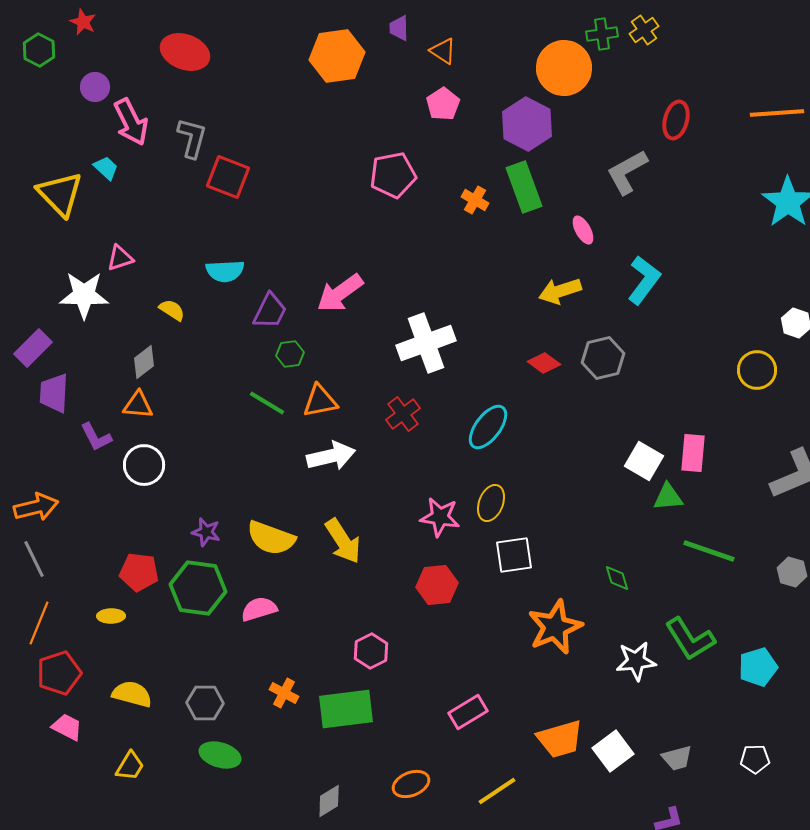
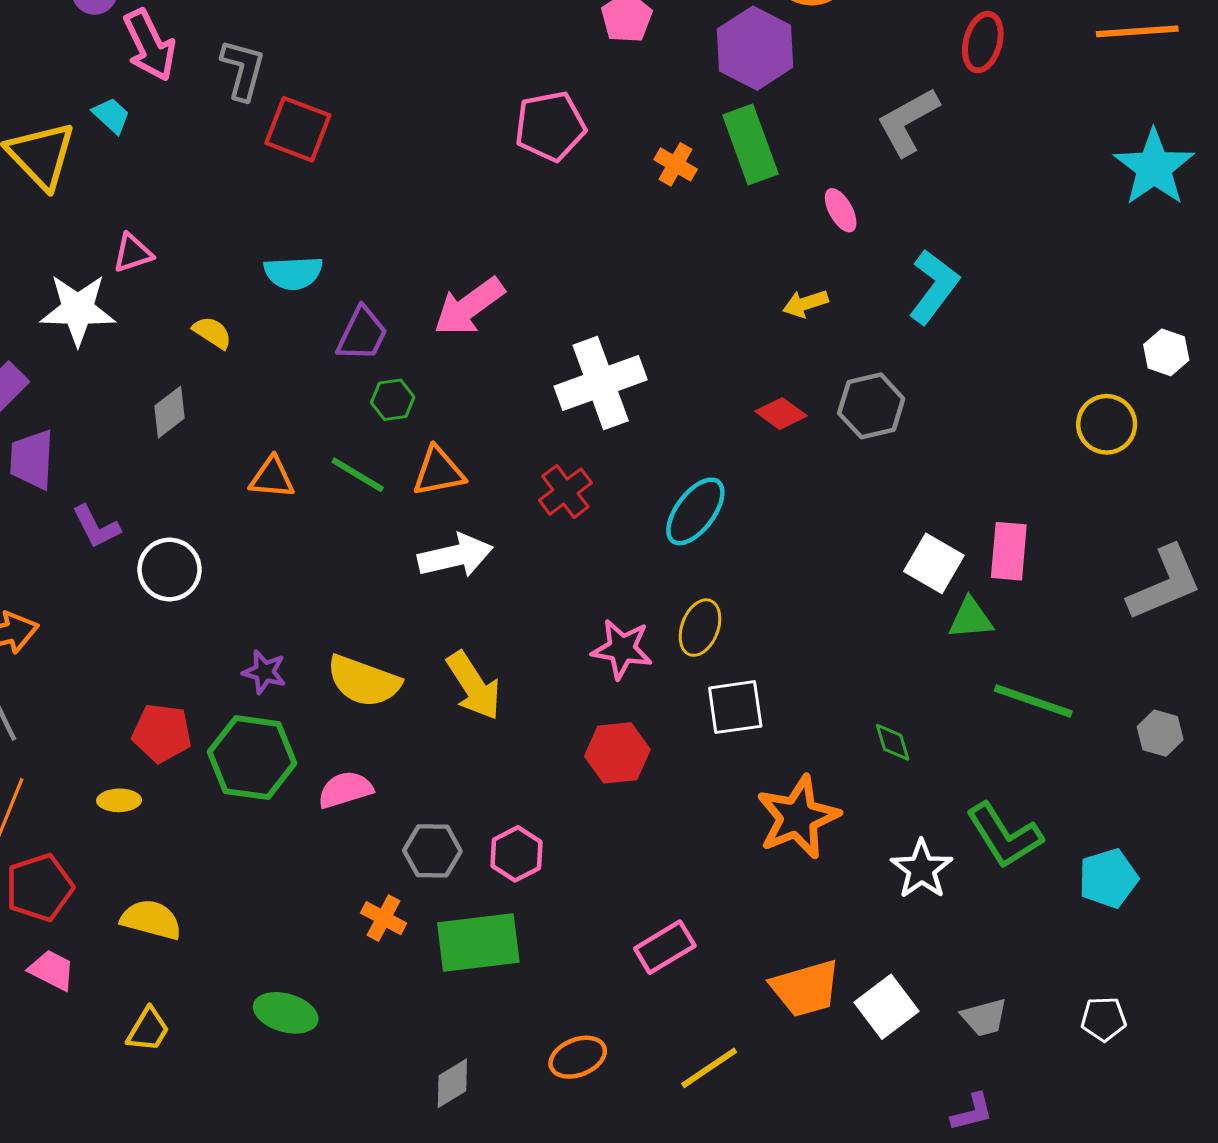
yellow arrow: (560, 291) -> (805, 303), size x0.7
orange triangle: (138, 405) -> (272, 478), moved
white star: (636, 661) -> (922, 869), turned -30
gray hexagon: (205, 703) -> (432, 851), moved

